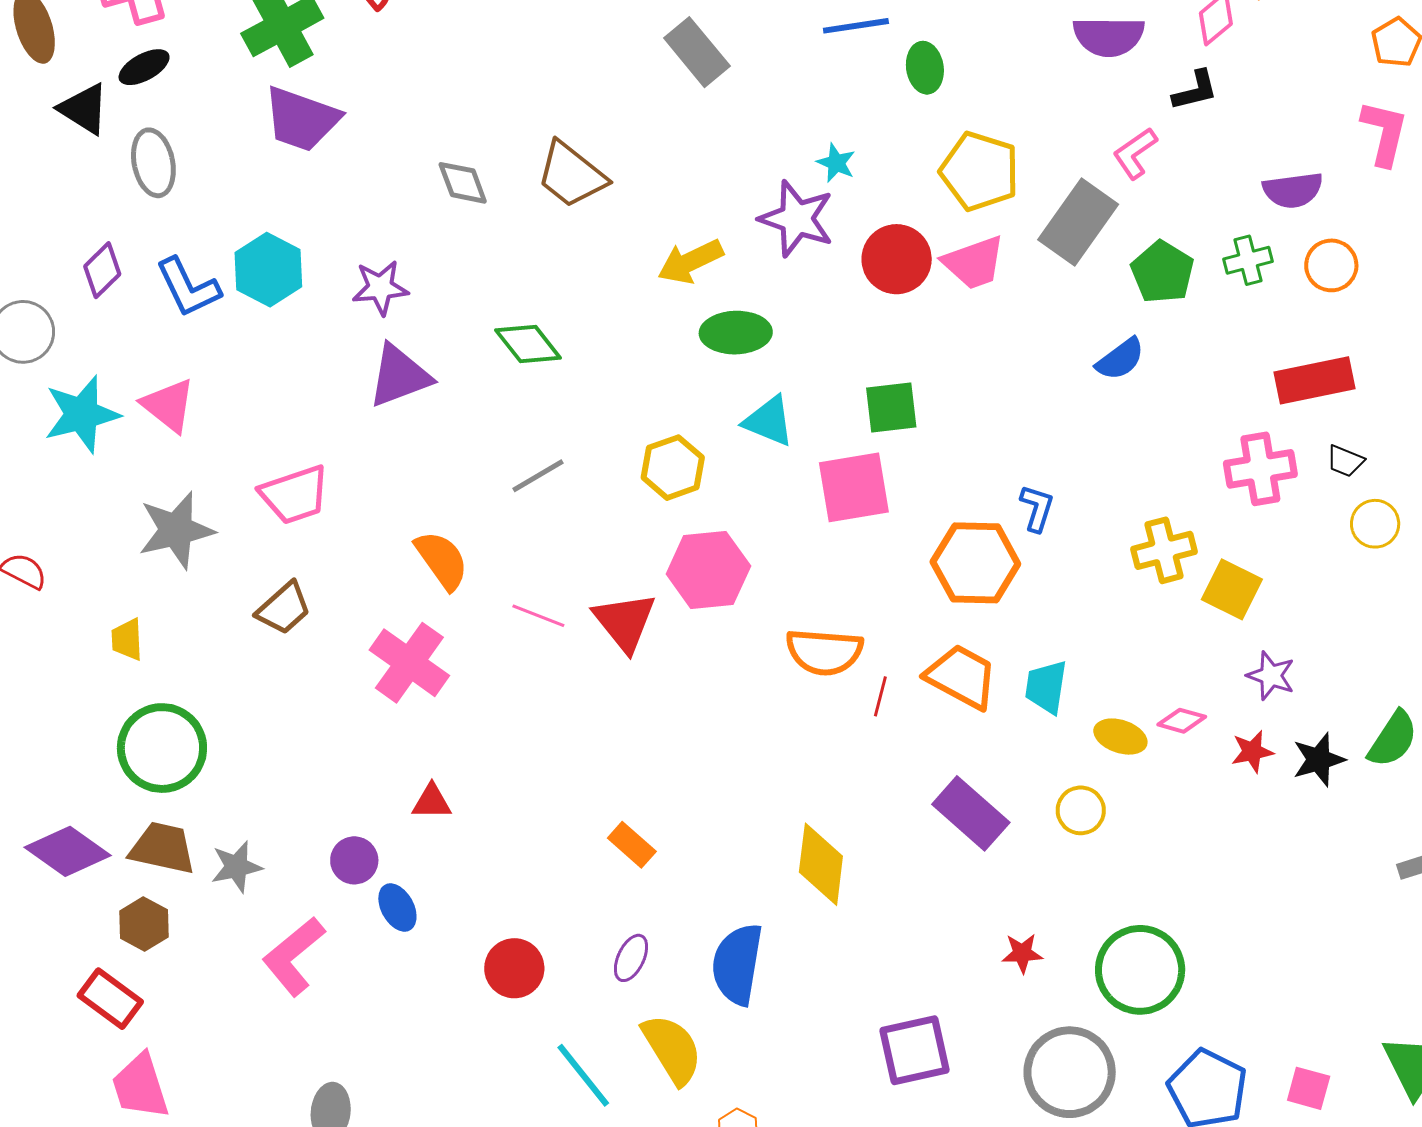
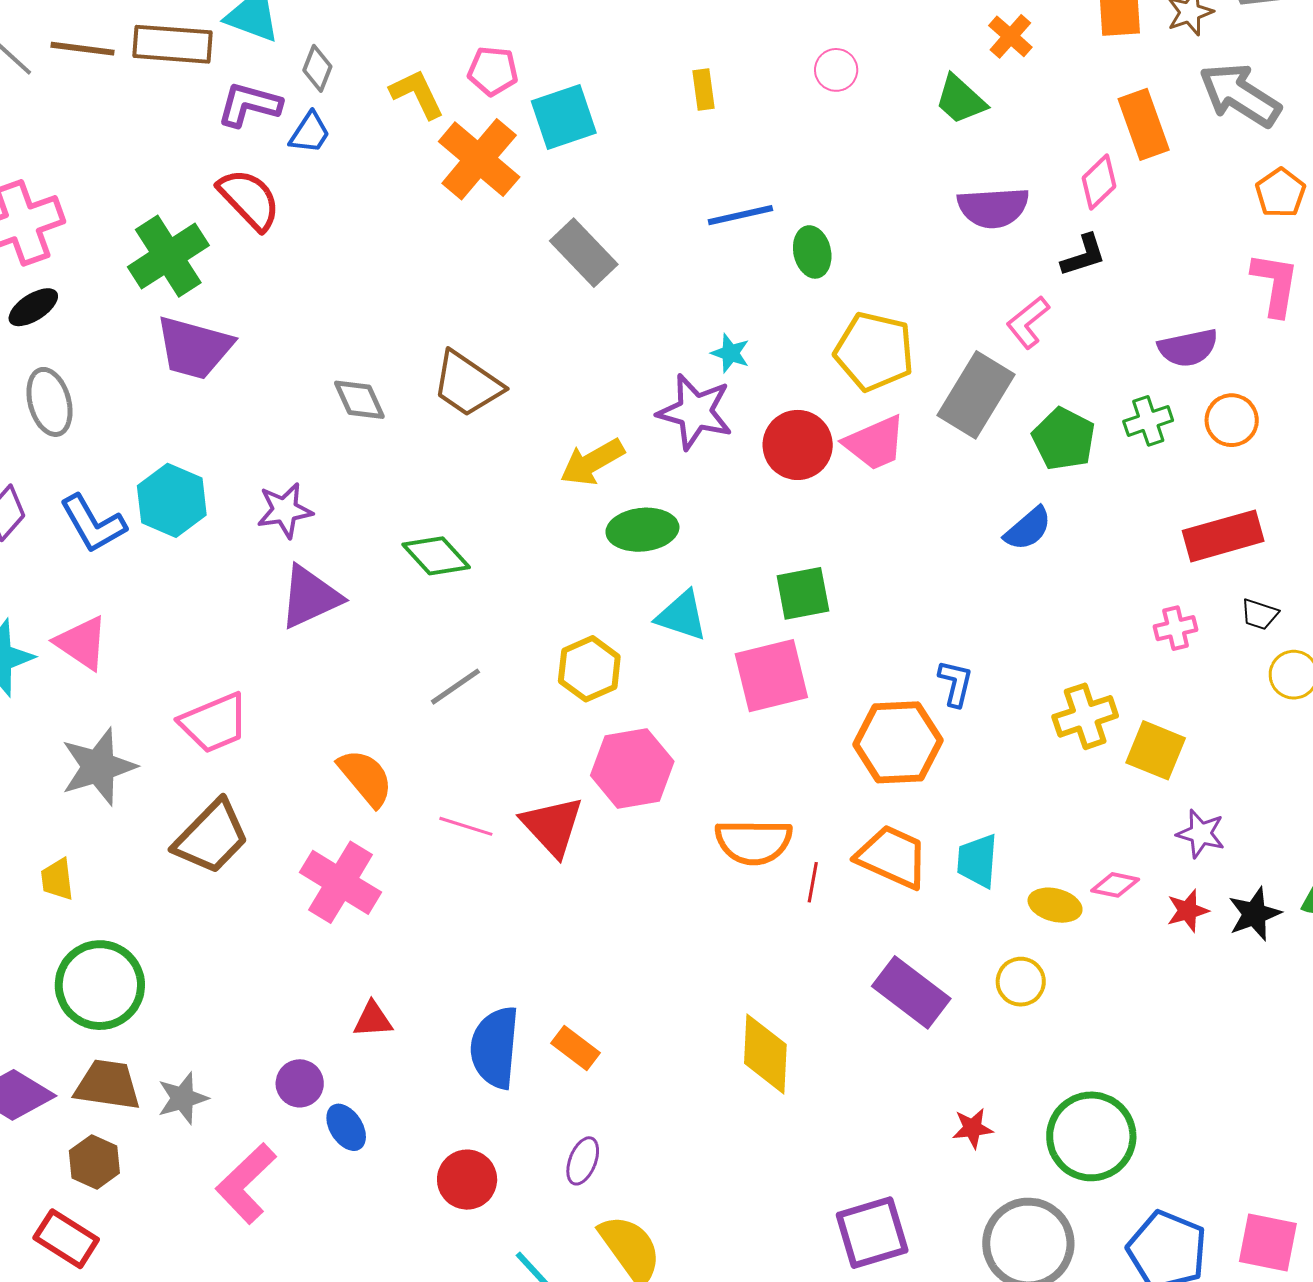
pink cross: (1260, 469) -> (1176, 628), size x0.6
brown trapezoid: (284, 608) -> (211, 837), size x1.4
blue semicircle: (737, 964) -> (495, 1047), moved
pink square: (1309, 1088) -> (1268, 1243), size x1.4

